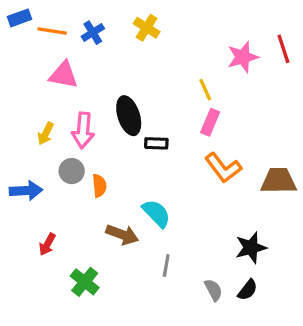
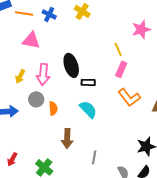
blue cross: (93, 33) -> (49, 14), turned -32
cyan semicircle: (156, 213) -> (88, 109), moved
brown arrow: (122, 235) -> (67, 138), turned 72
red arrow: (47, 244) -> (12, 159), moved

